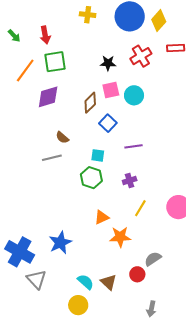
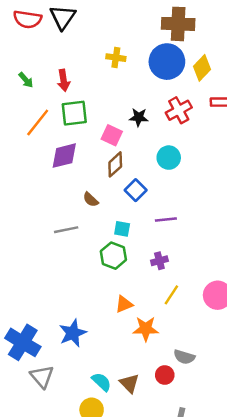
pink square: (111, 90) -> (112, 135), moved, turned 36
brown semicircle: (62, 137) -> (91, 200), moved
gray semicircle: (153, 259) -> (184, 357), turned -132

